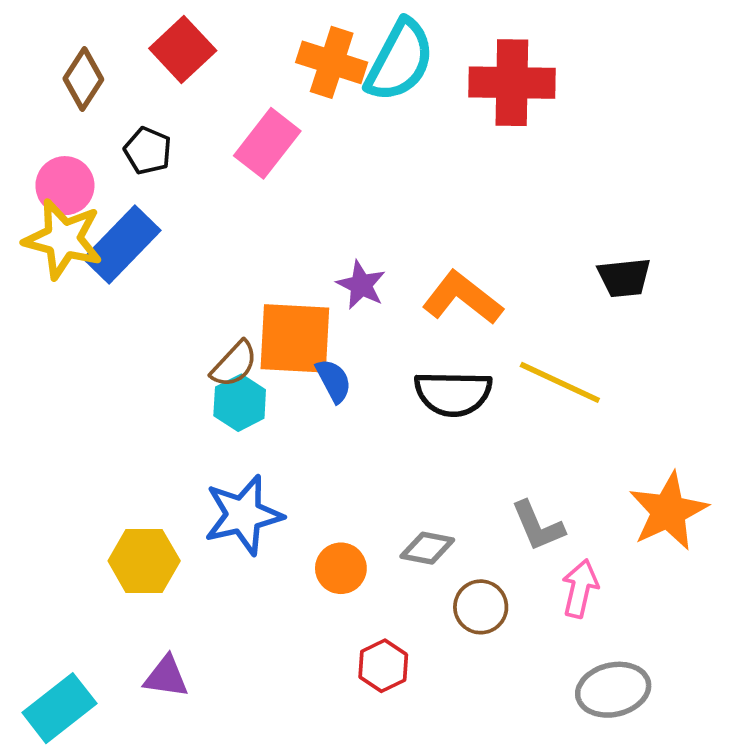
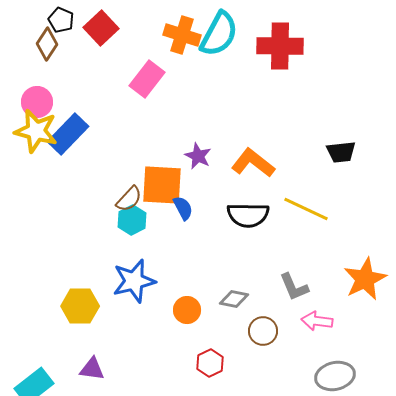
black pentagon: (148, 151) -> (61, 20), moved
pink arrow: (580, 589) -> (317, 321), turned -96

